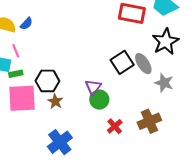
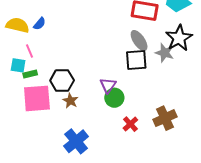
black square: (122, 62) -> (136, 60), turned 30
gray ellipse: (143, 64) -> (139, 41), moved
gray star: (164, 83) -> (165, 53), moved

